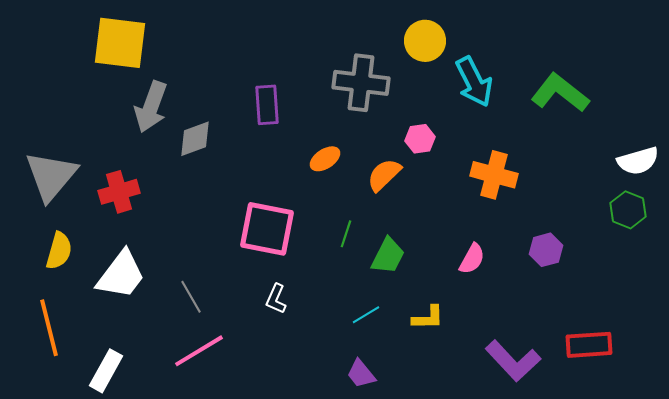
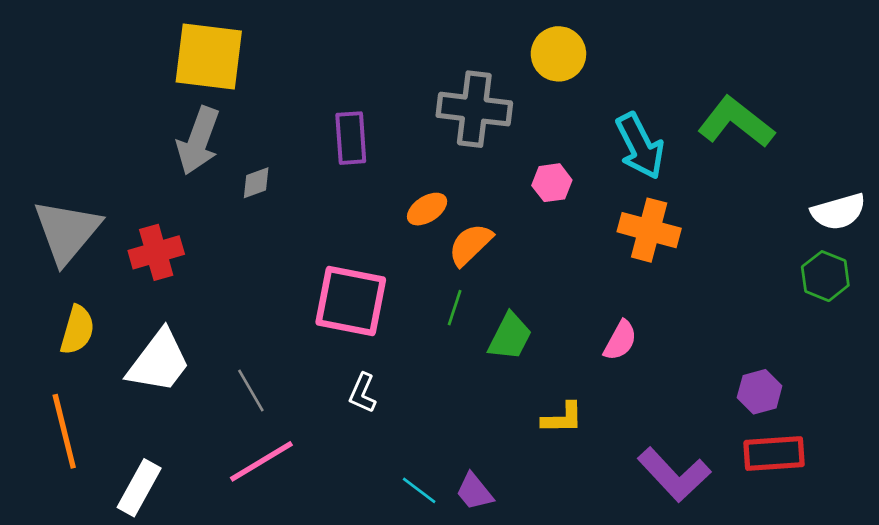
yellow square: (120, 43) -> (209, 57), moved
cyan arrow: (474, 82) -> (640, 146), moved
gray diamond: (195, 139) -> (256, 183), size x0.7
orange semicircle: (384, 175) -> (470, 245), moved
purple hexagon: (546, 250) -> (760, 392), moved
cyan line: (366, 315) -> (419, 490), moved, turned 68

